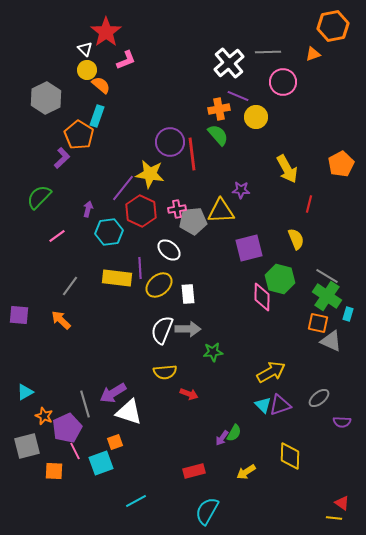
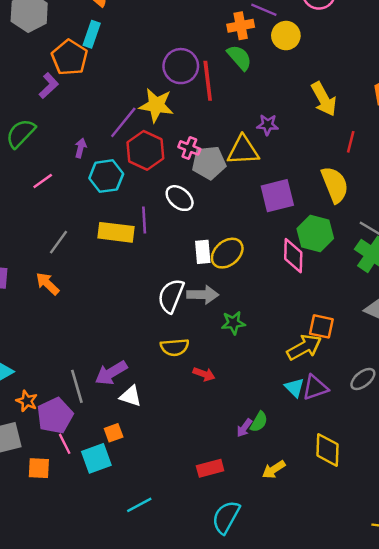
pink cross: (177, 209) -> (189, 148), turned 30
yellow semicircle: (296, 239) -> (335, 185), size x1.4
yellow ellipse: (159, 285) -> (227, 253), moved
orange square: (318, 323) -> (321, 326), moved
white triangle: (129, 412) -> (131, 396), size x0.7

